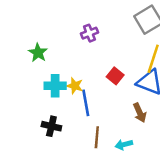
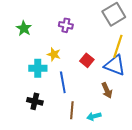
purple cross: (89, 33) -> (66, 25), turned 32
green star: (38, 53) -> (24, 28), moved
yellow star: (75, 86) -> (54, 54), moved

